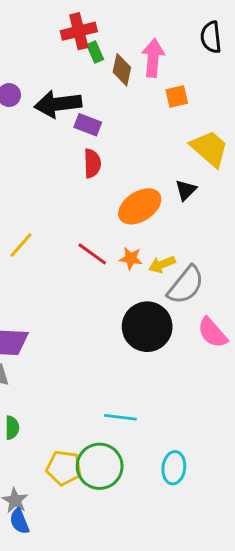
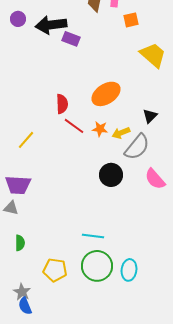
red semicircle: (92, 163) -> (62, 104), moved
black triangle: (186, 190) -> (150, 116), moved
yellow line: (21, 245) -> (26, 140), moved
black circle: (147, 327) -> (111, 175), size x0.7
green circle: (100, 466) -> (97, 266), moved

